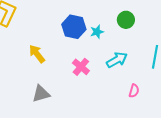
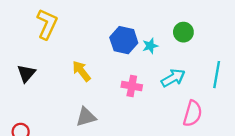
pink cross: (81, 67) -> (132, 86), turned -30
pink semicircle: (134, 91) -> (193, 113), size x1.6

